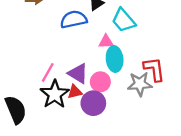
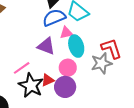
blue semicircle: (74, 19) -> (54, 18), moved
pink line: (48, 72) -> (22, 68), turned 36
purple triangle: (78, 74) -> (46, 46), moved

